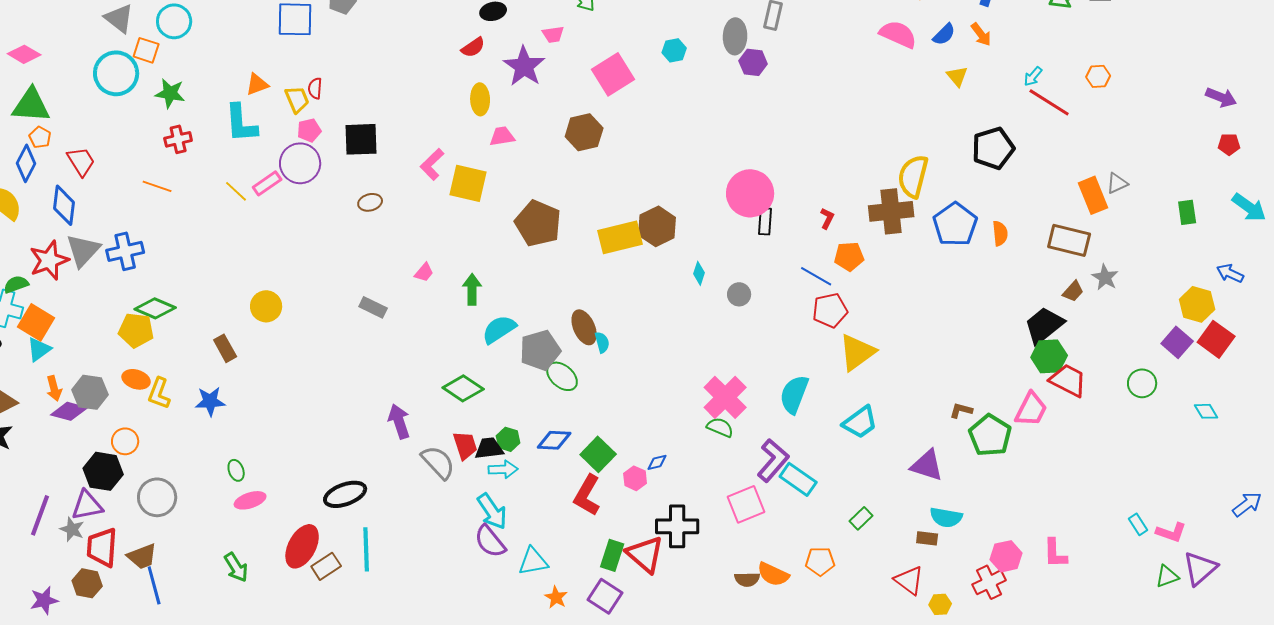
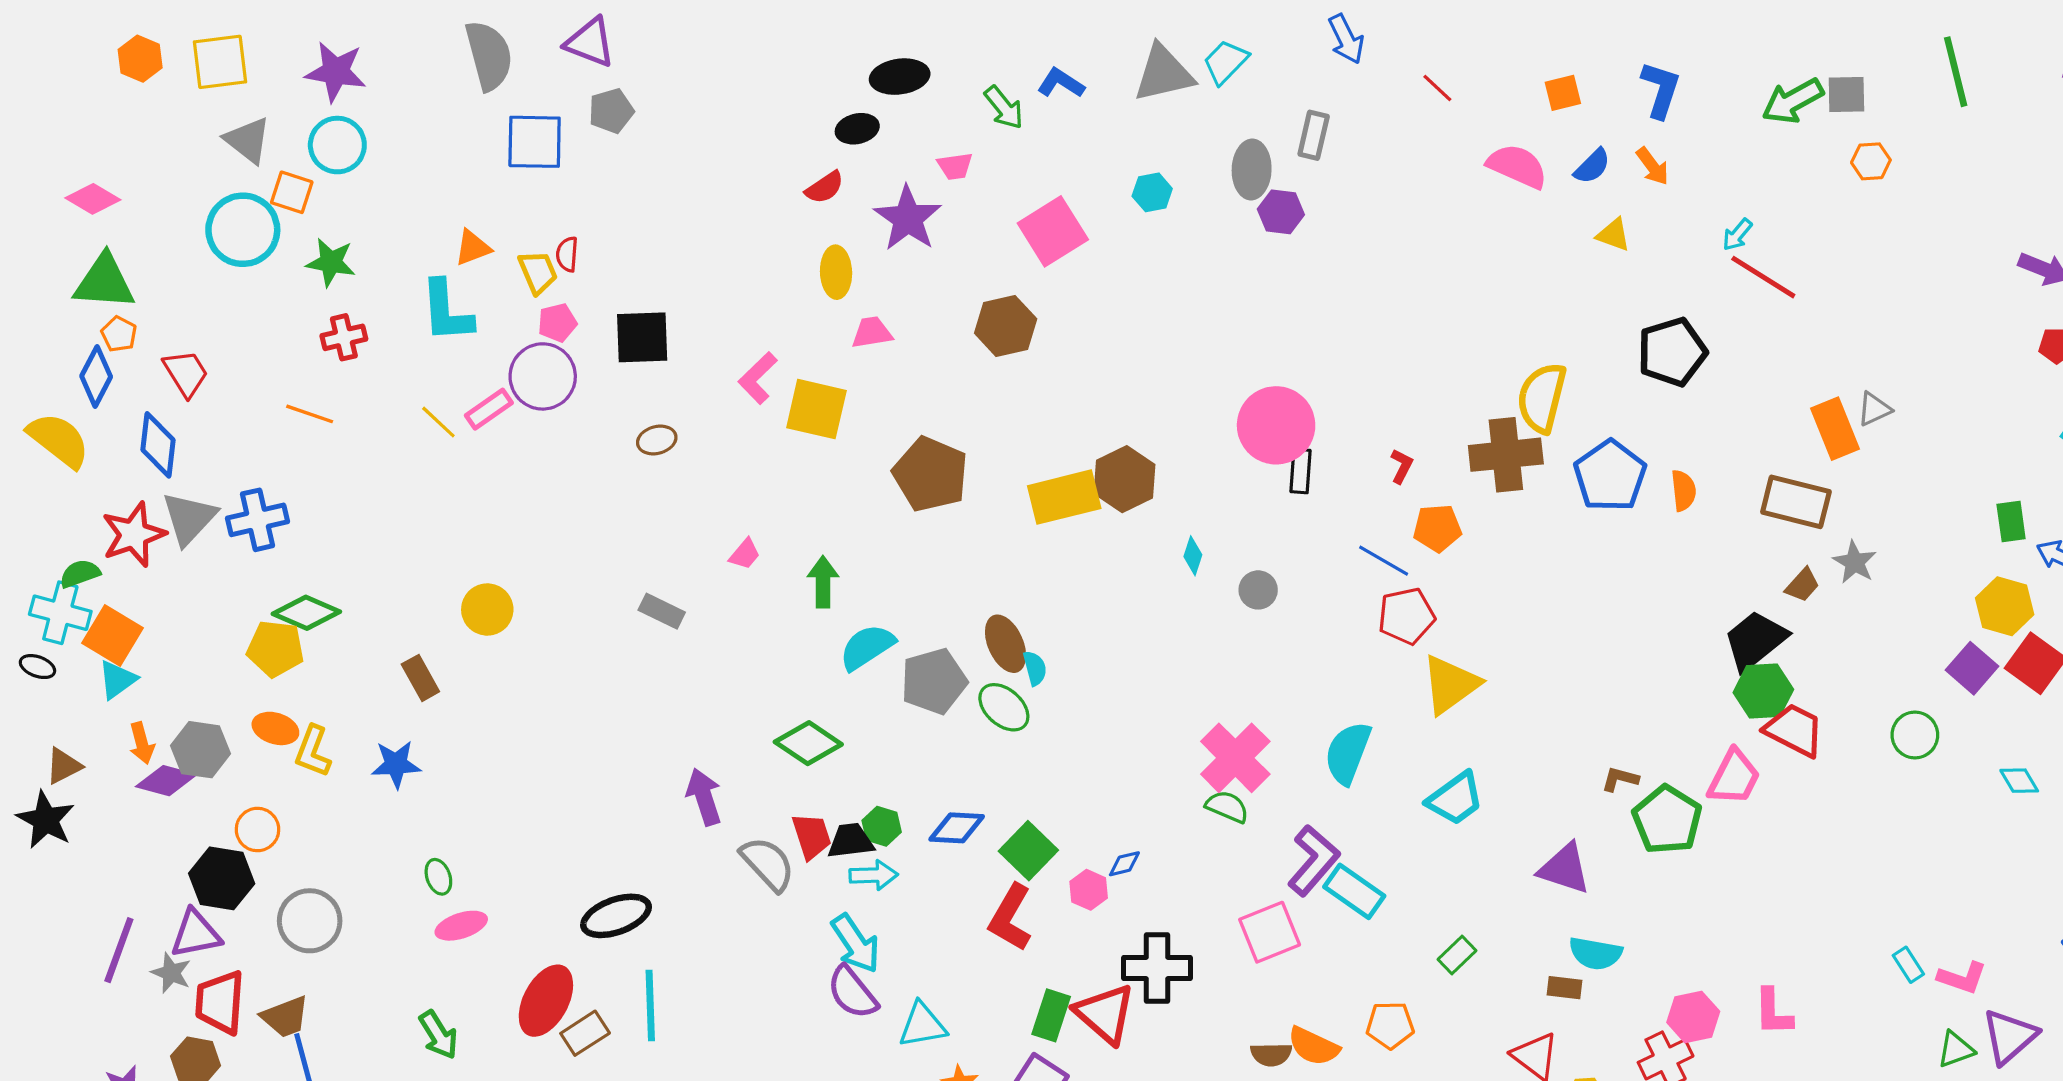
yellow triangle: (957, 76) -> (1613, 235), turned -30
orange hexagon: (1098, 76) -> (1871, 161), moved
green rectangle: (1187, 212) -> (2011, 521), moved
green ellipse: (562, 376) -> (1004, 707), moved

